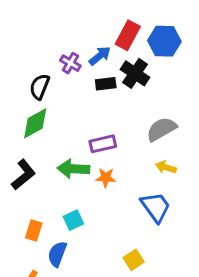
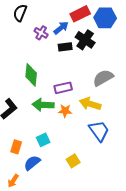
red rectangle: (128, 35) -> (80, 14), turned 36
black semicircle: (40, 87) -> (20, 13), moved
green diamond: (35, 123) -> (31, 75), moved, turned -55
yellow arrow: (166, 167) -> (90, 104), moved, size x1.5
blue semicircle: (57, 254) -> (32, 163), turned 30
yellow square: (134, 260) -> (73, 161), moved

